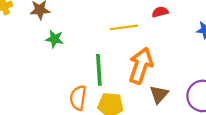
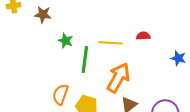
green star: (55, 39) -> (66, 41), moved
green line: (99, 70) -> (85, 60), moved

